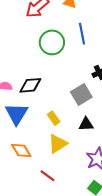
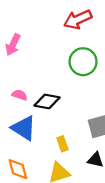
blue triangle: (17, 114) -> (24, 128), turned -45

